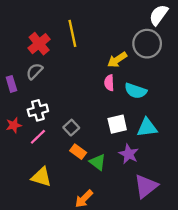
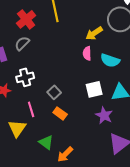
pink line: (38, 137) -> (31, 109), moved, turned -63
green triangle: (98, 162) -> (46, 142), moved
yellow triangle: (41, 177) -> (17, 128), moved, turned 48

